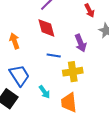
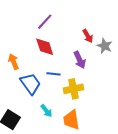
red arrow: (90, 11) -> (88, 36), moved
blue trapezoid: (19, 75) -> (31, 84), moved

